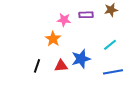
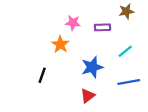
purple rectangle: (86, 15) -> (102, 27), moved
red triangle: (61, 66) -> (88, 96), moved, turned -32

